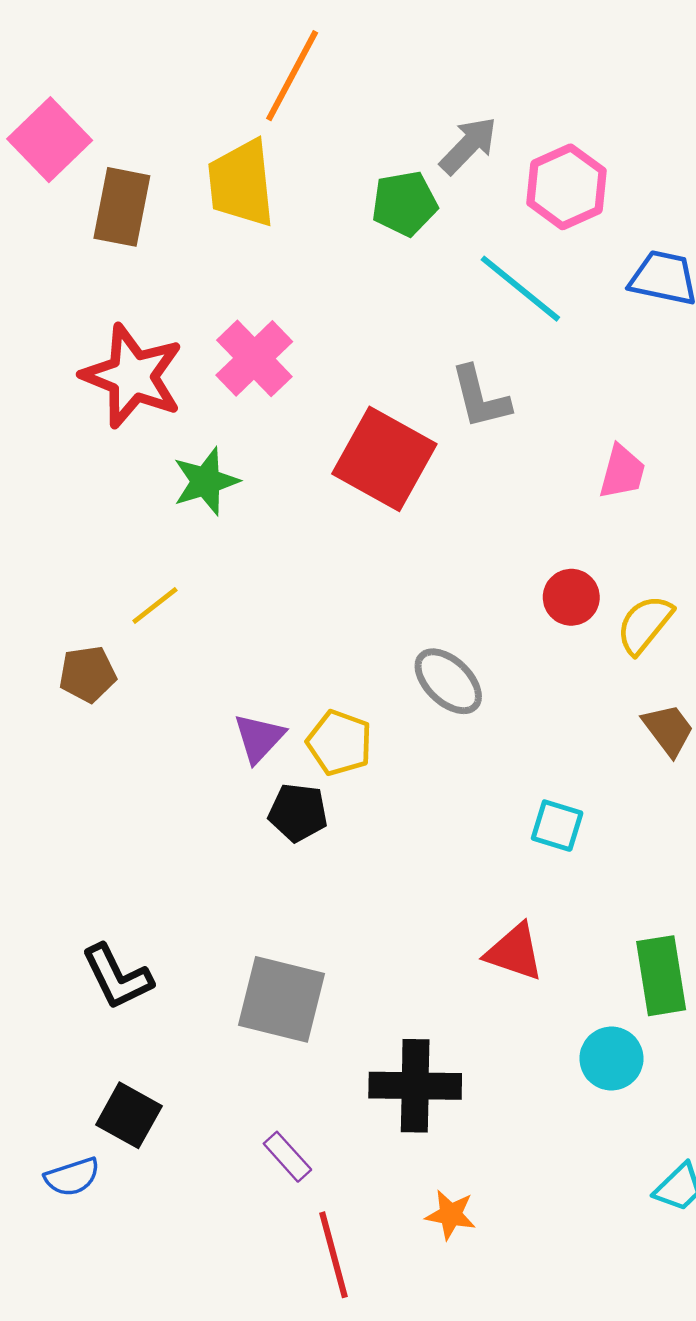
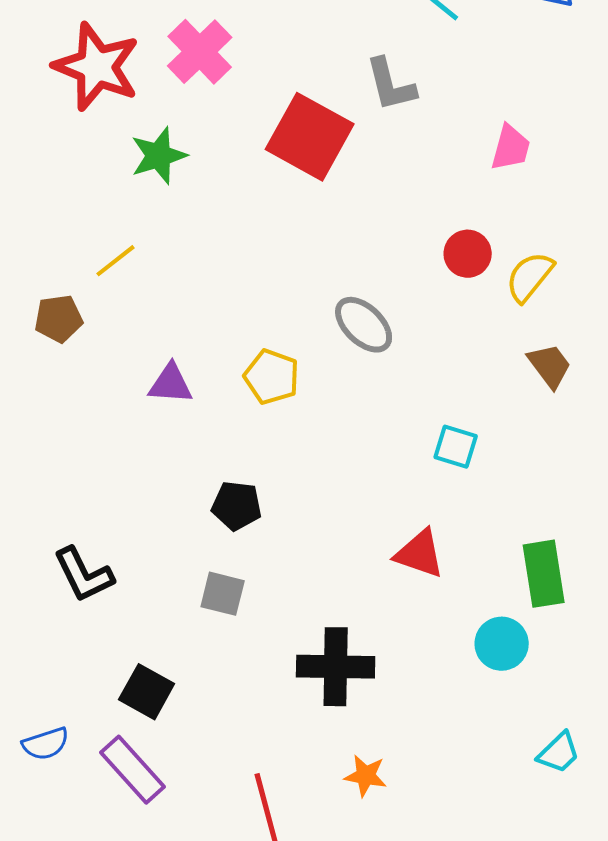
purple triangle: (259, 738) -> (171, 384), moved, turned 51
black pentagon: (298, 813) -> (237, 506), moved
gray square: (281, 999) -> (223, 594), size x0.6
black square: (129, 1115) -> (147, 692), moved
purple rectangle: (287, 1157) -> (133, 770), moved, size x1.6

